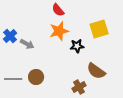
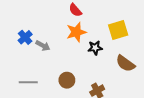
brown semicircle: (96, 71) -> (125, 63), moved
brown circle: (36, 77) -> (67, 80), moved

